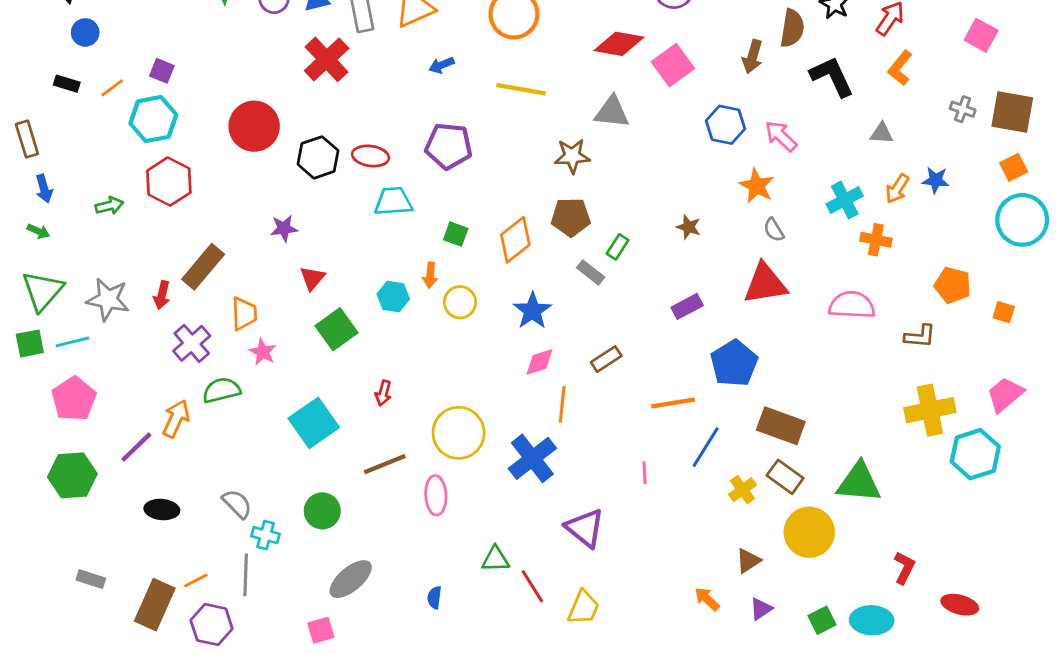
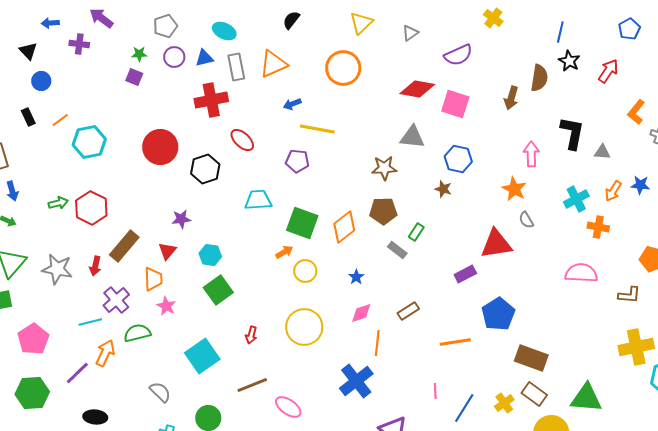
red cross: (327, 59) -> (211, 100), turned 32
pink square: (673, 65) -> (455, 104), turned -36
orange L-shape: (900, 68) -> (636, 112), moved
purple square: (162, 71) -> (134, 77), moved
black L-shape: (832, 76) -> (572, 133), moved, turned 36
black rectangle: (67, 84) -> (28, 117), turned 48
yellow line: (521, 89) -> (317, 129), moved
blue hexagon: (725, 125) -> (458, 159), moved
pink arrow: (781, 136) -> (531, 154), turned 45
purple pentagon: (449, 146) -> (297, 161), size x0.7
red ellipse: (371, 156) -> (242, 140), moved, turned 35
red hexagon: (169, 182) -> (91, 208), moved
brown star: (689, 227) -> (443, 189), moved
green square: (456, 234) -> (302, 223), size x1.8
orange arrow: (430, 275) -> (284, 252), turned -126
red triangle: (312, 278) -> (167, 251), moved
red triangle: (765, 284) -> (496, 244), moved
cyan hexagon: (393, 297) -> (210, 255), moved
blue star: (532, 311) -> (356, 277), size x0.6
cyan line: (72, 342) -> (90, 322), moved
yellow circle: (459, 433) -> (304, 327), moved
blue line: (706, 447) -> (464, 408), moved
pink ellipse: (436, 495) -> (288, 407), turned -52
gray semicircle: (237, 504) -> (160, 392), moved

